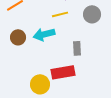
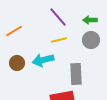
gray rectangle: (77, 48) -> (76, 74), size x1.5

